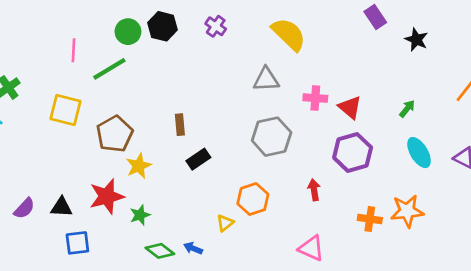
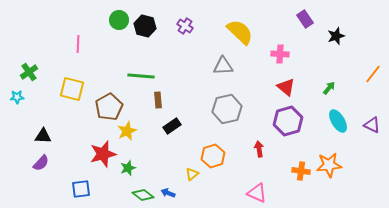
green circle: (128, 32) -> (119, 20), moved
black star: (416, 40) -> (336, 36), turned 30
green line: (109, 69) -> (141, 76), moved, turned 36
pink cross: (315, 98) -> (280, 54), moved
black triangle: (62, 207) -> (43, 136), moved

